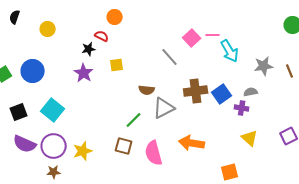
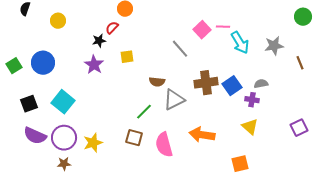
red semicircle: (102, 36) -> (112, 28), turned -72
gray star: (264, 66) -> (274, 46), moved
yellow triangle: (250, 138) -> (250, 127), moved

